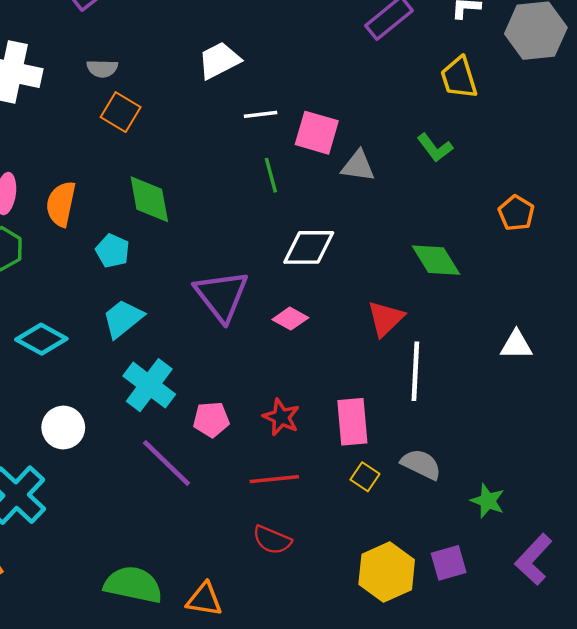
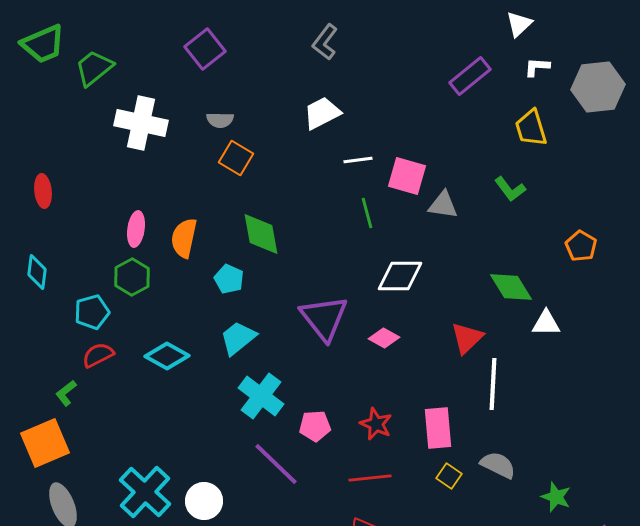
white triangle: (516, 345) -> (546, 323), moved
white circle: (63, 428) -> (204, 501), moved

